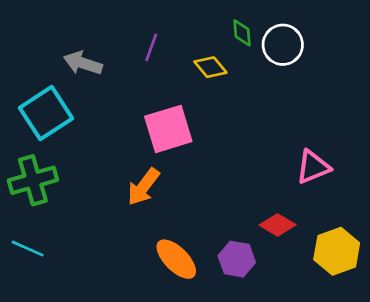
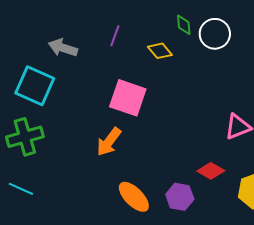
cyan square: (46, 113) -> (35, 86), turned -33
pink square: (168, 129) -> (128, 98), turned 36

